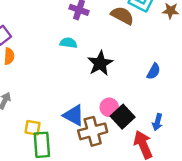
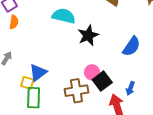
cyan semicircle: (68, 43) -> (64, 16), size x1.6
blue semicircle: (154, 71) -> (131, 46), size x1.5
blue triangle: (74, 115) -> (38, 73), moved, turned 48

